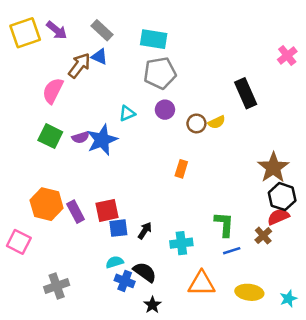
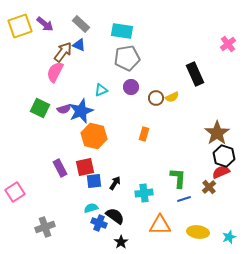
pink semicircle: (53, 91) -> (55, 72), moved
orange hexagon: (47, 204) -> (94, 136), moved
pink square: (19, 242) -> (15, 192), turned 30

